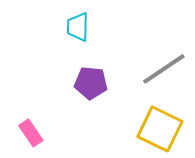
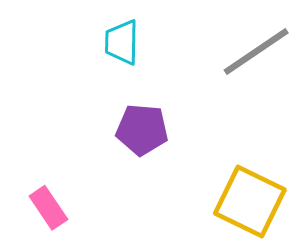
gray line: (164, 69) -> (256, 52), moved

